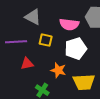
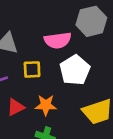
orange star: (58, 70) -> (46, 105), moved

